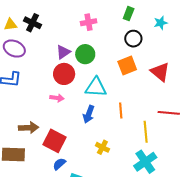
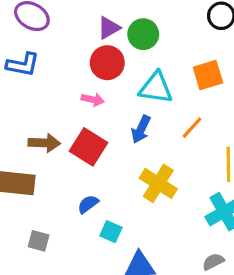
orange square: (127, 66) -> (208, 75), moved
orange line: (121, 110) -> (192, 128), turned 42
red square: (54, 141) -> (88, 147), moved
yellow cross: (102, 147) -> (158, 183), size x1.6

